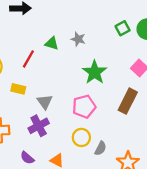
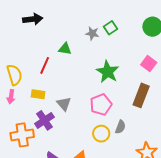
green square: (123, 28) -> (110, 28), moved
gray star: (78, 39) -> (92, 33), moved
purple cross: (39, 126) -> (44, 120), moved
gray semicircle: (100, 148) -> (120, 127), moved

